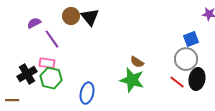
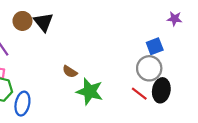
brown semicircle: (137, 62) -> (70, 72), moved
blue ellipse: (87, 93) -> (22, 104), moved

